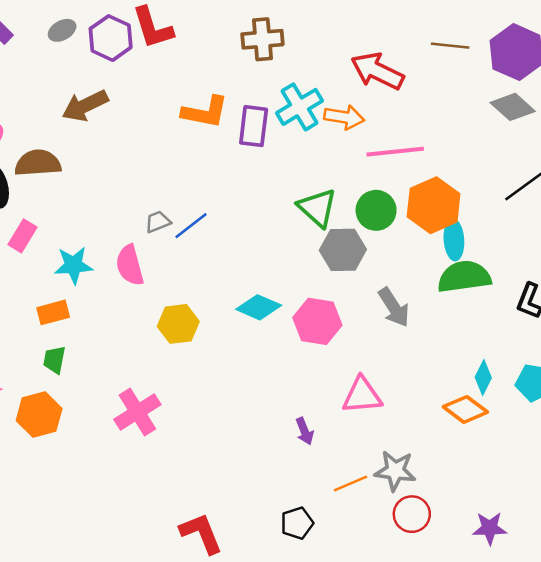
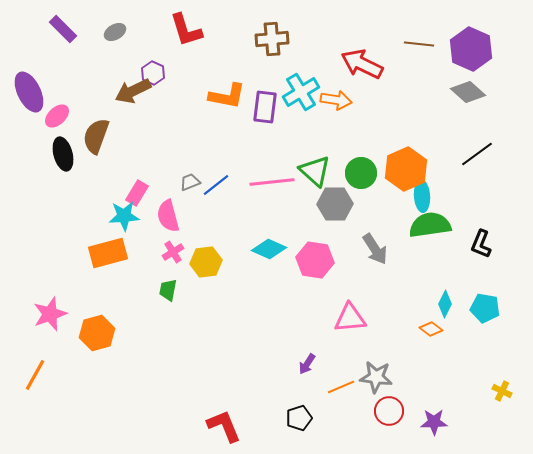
purple hexagon: (111, 38) -> (153, 73), moved, size x0.7
pink line: (395, 152) -> (272, 182), moved
brown semicircle: (38, 163) -> (96, 136), turned -66
pink rectangle: (23, 236) -> (137, 193), moved
orange rectangle: (53, 312) -> (108, 253), size x1.5
green trapezoid: (54, 360) -> (168, 290), moved
orange diamond: (465, 409) -> (431, 329), size x0.7
pink cross: (137, 412) -> (173, 252), moved, size x0.6
purple arrow: (305, 431) -> (307, 364), moved, turned 55
purple star: (490, 528) -> (434, 422), moved

